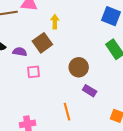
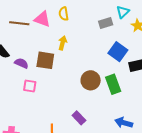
brown square: (42, 43) -> (45, 60), turned 30
brown circle: (79, 67) -> (91, 80), moved

